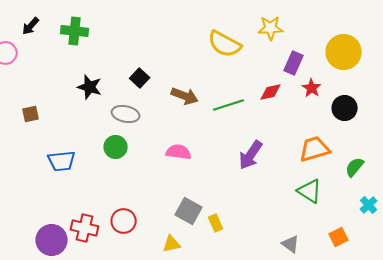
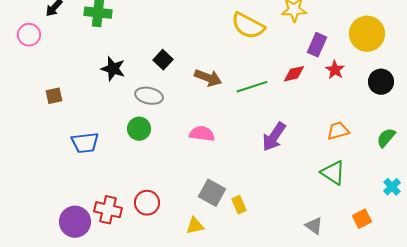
black circle: (345, 108) -> (381, 82), moved
orange trapezoid: (315, 149) -> (338, 131), size x0.7
green semicircle: (355, 167) -> (386, 138), moved

